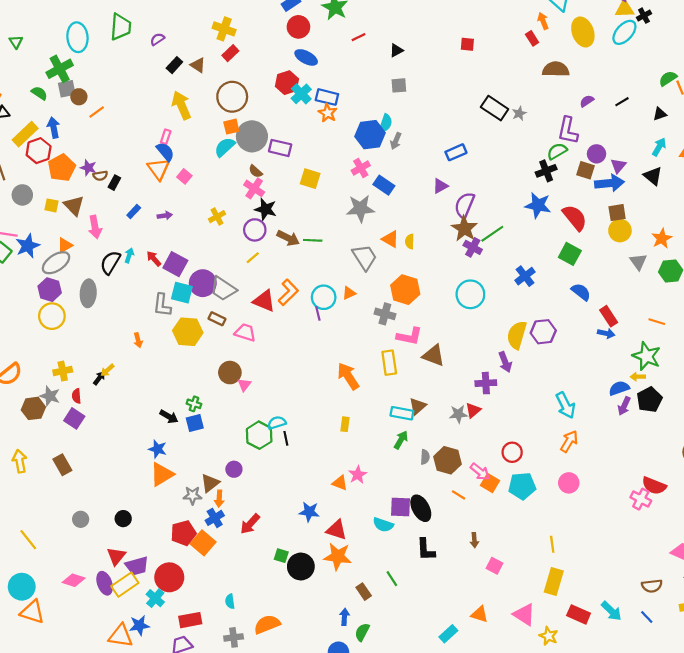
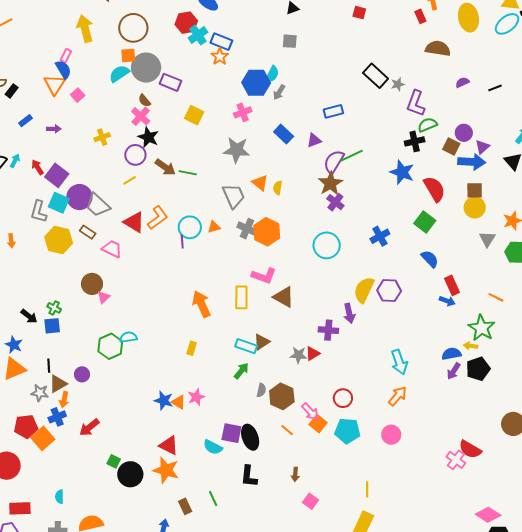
purple L-shape: (568, 131) -> (416, 103), moved
blue rectangle: (384, 185) -> (284, 134), moved
green line: (492, 234) -> (352, 156), moved
gray cross: (385, 314) -> (247, 229), moved
black line: (286, 438) -> (49, 366), moved
blue star: (309, 512) -> (164, 400), moved

